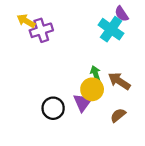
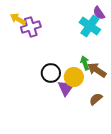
green arrow: (96, 74) -> (85, 63), moved
black circle: (53, 108) -> (51, 73), moved

